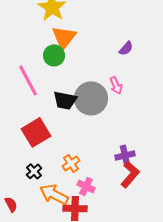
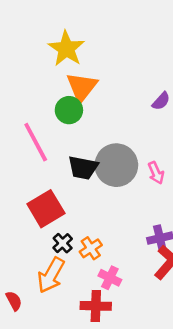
pink arrow: (116, 85) -> (156, 173), moved
black cross: (34, 171) -> (63, 243), moved
orange arrow: (54, 194) -> (51, 275), moved, turned -88

